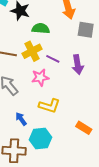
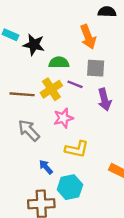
gray square: (86, 30) -> (96, 68), moved
purple line: (53, 59) -> (75, 84), moved

